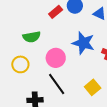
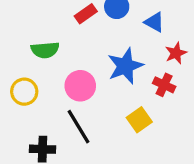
blue star: (83, 43) -> (125, 66), turned 30
yellow square: (93, 87) -> (139, 120), moved

